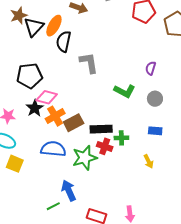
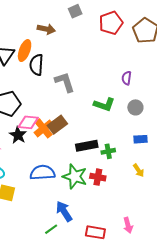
orange cross: (55, 116) -> (44, 128), moved
brown rectangle: (74, 123) -> (57, 125), moved
red cross: (105, 146) -> (98, 177), moved
green star: (85, 158) -> (75, 177), turned -30

